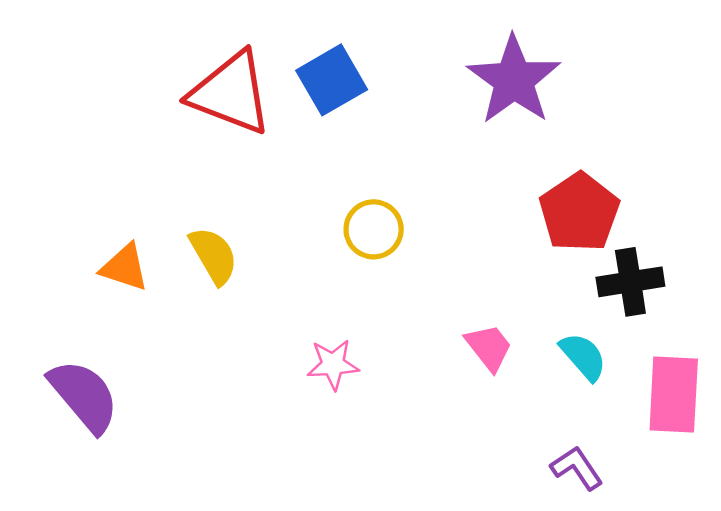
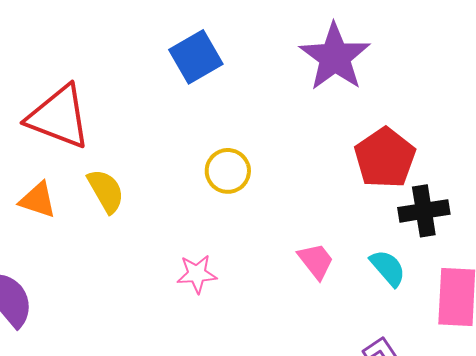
red triangle: (231, 93) -> (59, 117), moved

